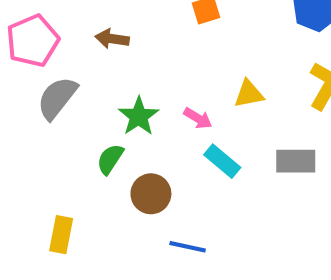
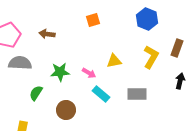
gray semicircle: (57, 98) -> (20, 63), turned 55
green star: (139, 116) -> (60, 72), turned 30
green semicircle: (110, 159) -> (36, 93), moved

